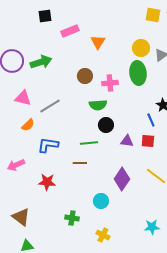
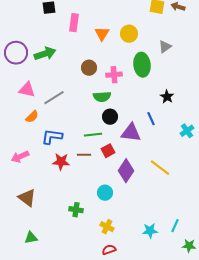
pink rectangle: (70, 31) -> (74, 23), turned -60
yellow circle: (141, 48) -> (129, 34), moved
blue line: (151, 120) -> (151, 119), moved
purple triangle: (127, 141) -> (131, 133), size x1.5
red square: (148, 141) -> (108, 151), moved, turned -32
red star: (47, 182) -> (61, 162), moved
brown triangle: (21, 217) -> (27, 198), moved
cyan star: (152, 227) -> (150, 231), moved

